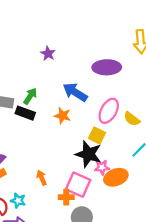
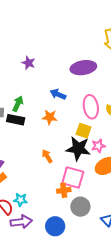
blue arrow: (75, 92) -> (58, 94), size x0.7
pink ellipse: (109, 111) -> (91, 107), turned -30
pink star: (102, 167) -> (98, 146), moved
orange arrow: (42, 178) -> (47, 156), moved

